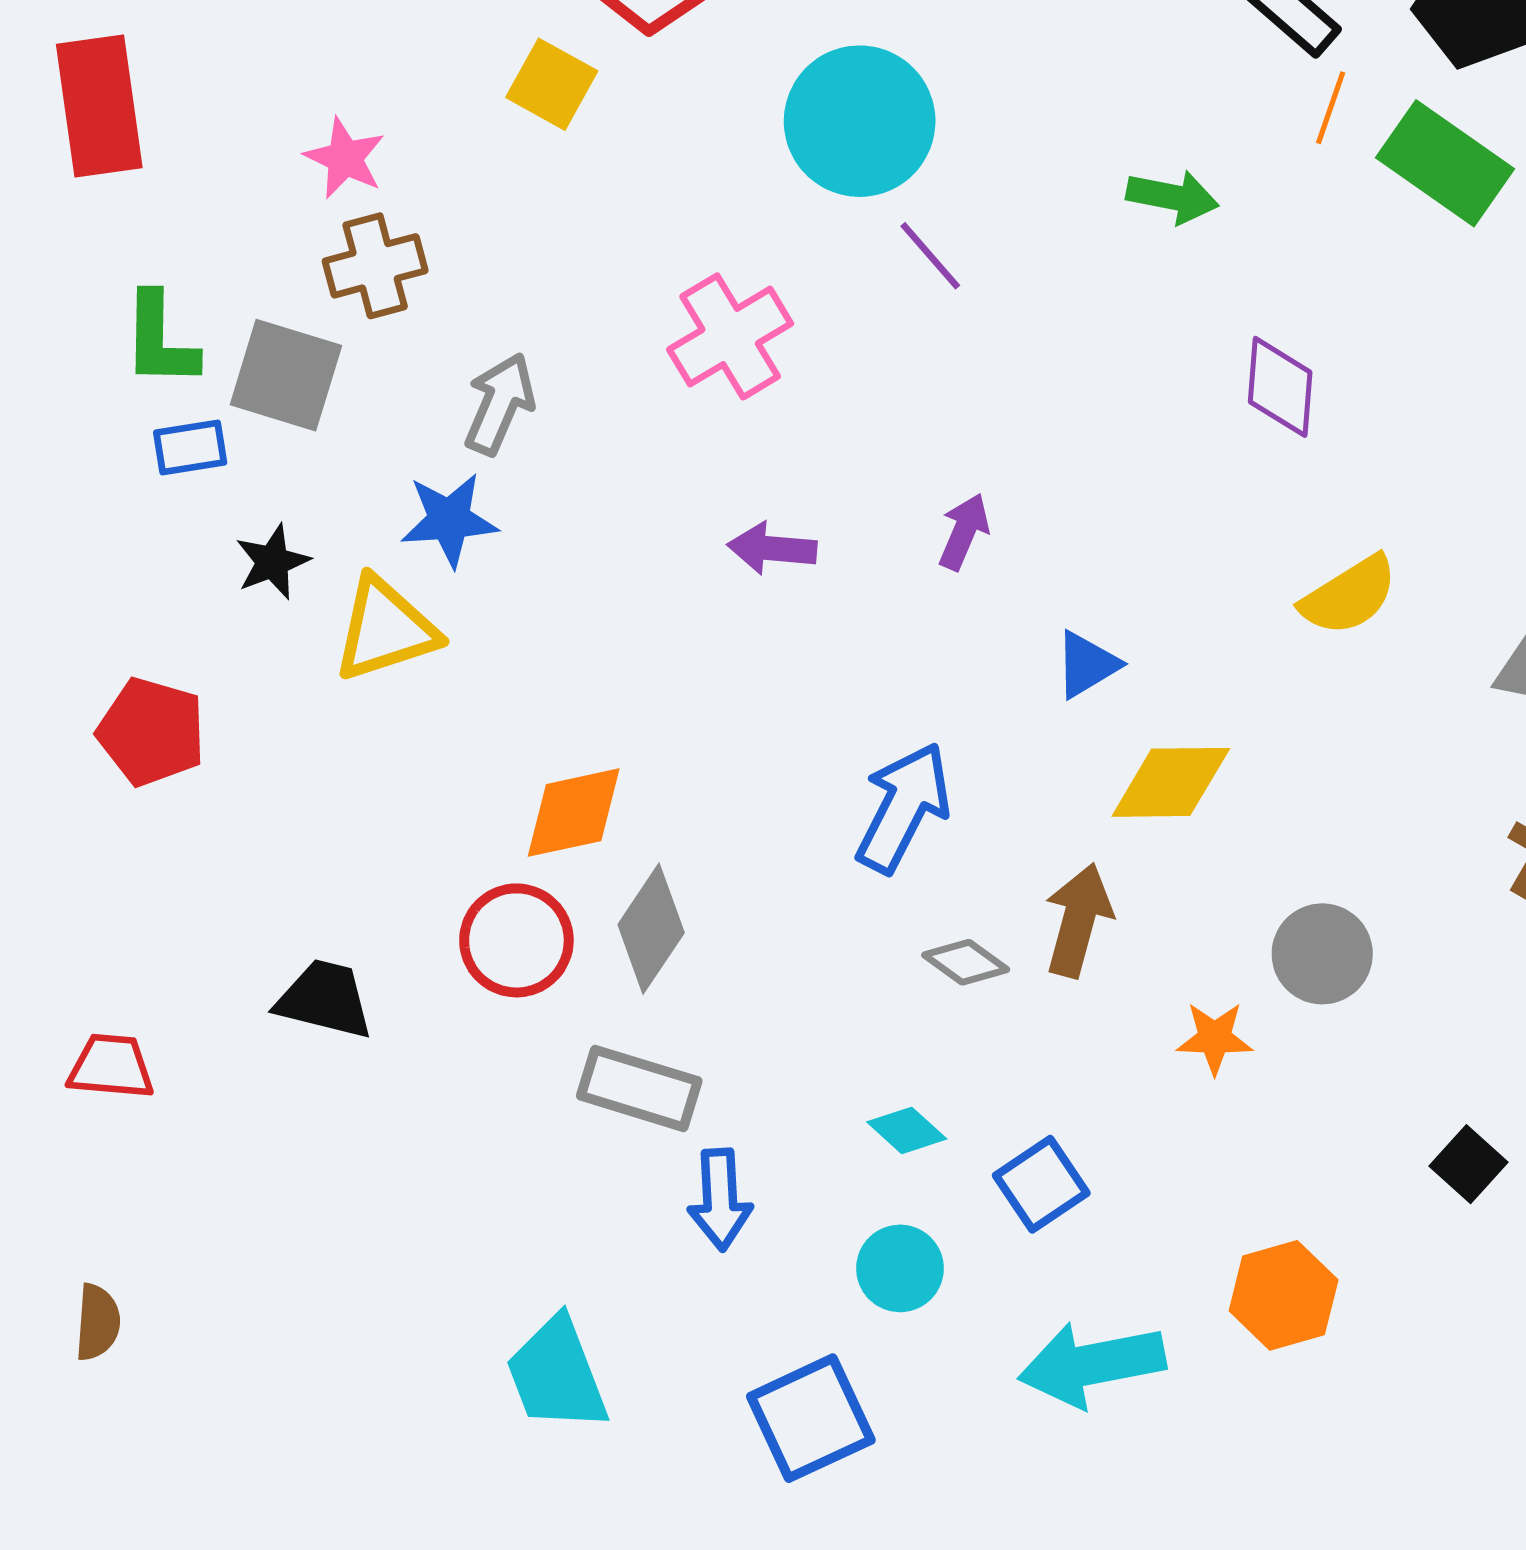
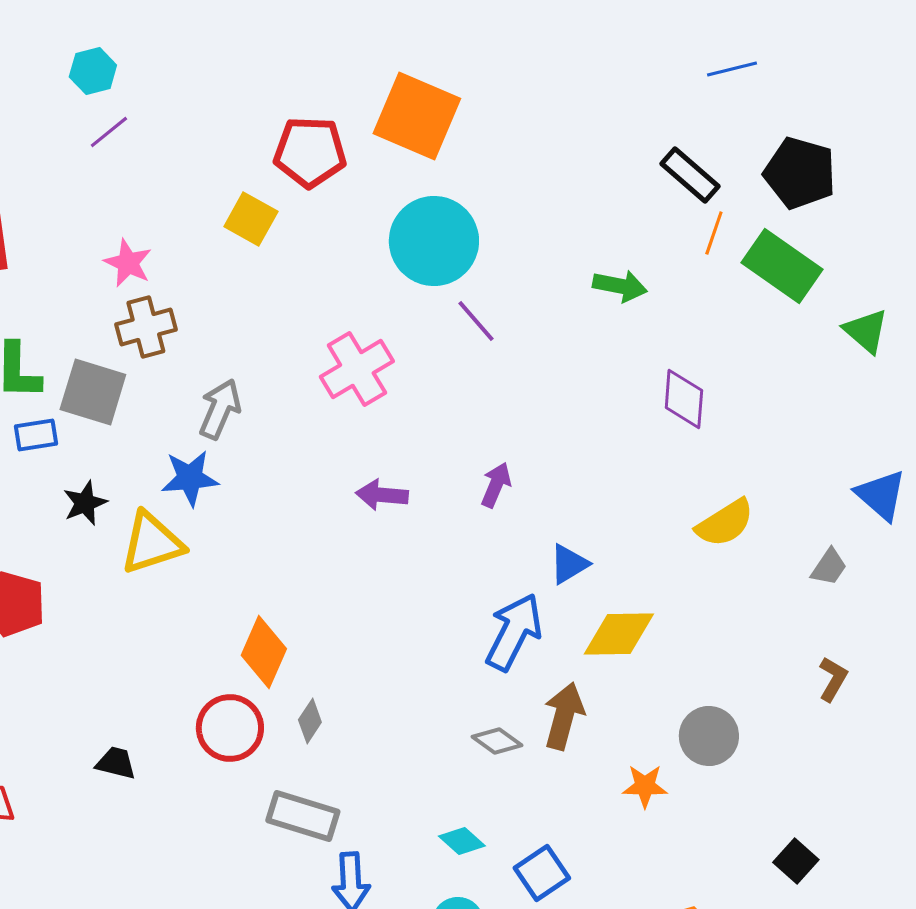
blue arrow: (903, 808) -> (514, 632), moved
orange diamond: (574, 813) -> (264, 652), turned -54
gray diamond: (651, 929) -> (310, 721), size x0.6
black trapezoid: (325, 999) -> (116, 763), size x0.7

